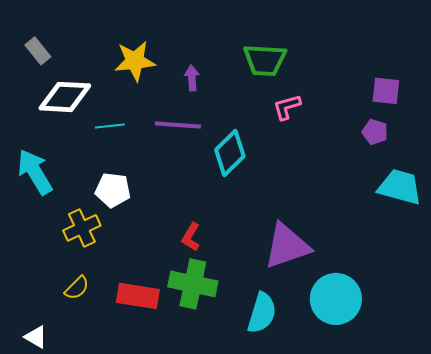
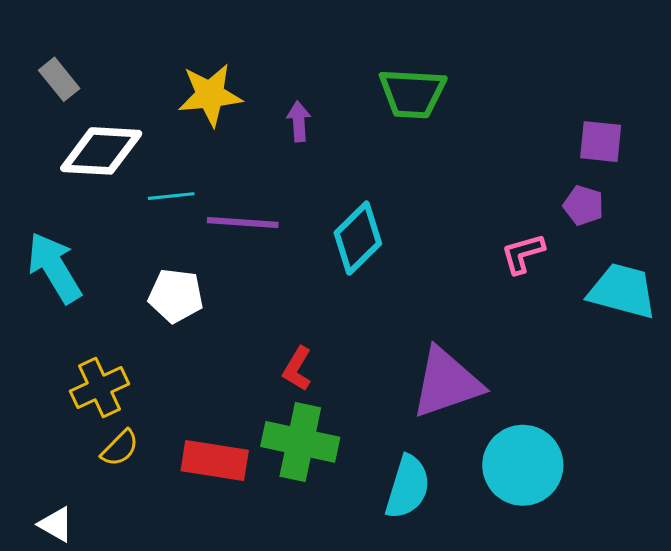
pink L-shape: (287, 107) -> (523, 254), moved
purple line: (178, 125) -> (243, 223), moved
yellow cross: (82, 228) -> (100, 387), moved

